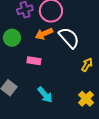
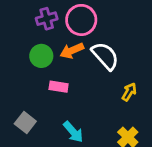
green circle: (12, 38) -> (41, 56), moved

